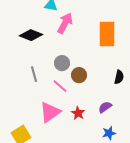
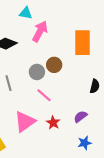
brown circle: (79, 75) -> (54, 65), moved
pink line: (60, 86) -> (44, 95), moved

